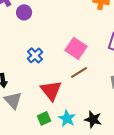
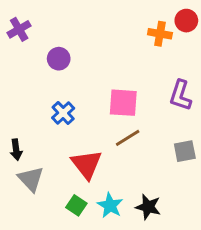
purple circle: (24, 12) -> (59, 59), moved
pink square: (76, 48) -> (123, 103), turned -30
green square: (44, 118) -> (76, 205), turned -32

